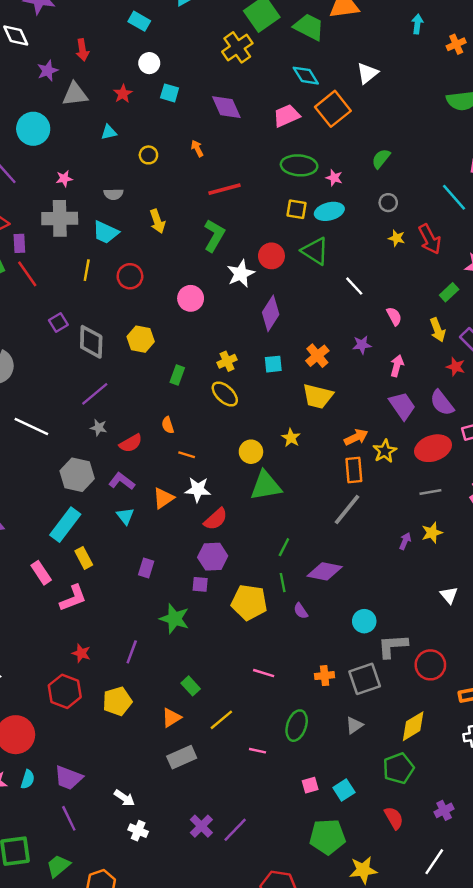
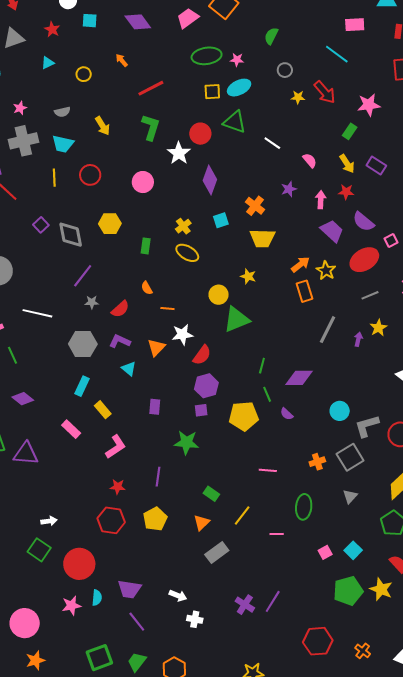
red star: (456, 367) -> (346, 192), moved
gray line: (347, 510) -> (327, 330), moved
cyan rectangle: (65, 525) -> (82, 386), size x0.7
pink L-shape: (73, 598) -> (116, 447), moved
yellow star: (363, 870) -> (381, 589), moved, turned -30

